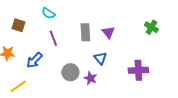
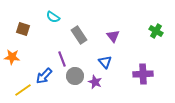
gray rectangle: (85, 32) -> (79, 35), moved, turned -30
purple line: (53, 38) -> (62, 59), moved
blue arrow: (34, 60) -> (44, 76), moved

